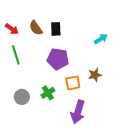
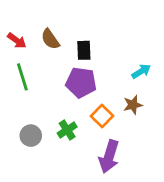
black rectangle: (56, 29) -> (84, 50), moved
cyan arrow: (101, 39) -> (141, 71), moved
orange square: (73, 83) -> (102, 116), turned -35

